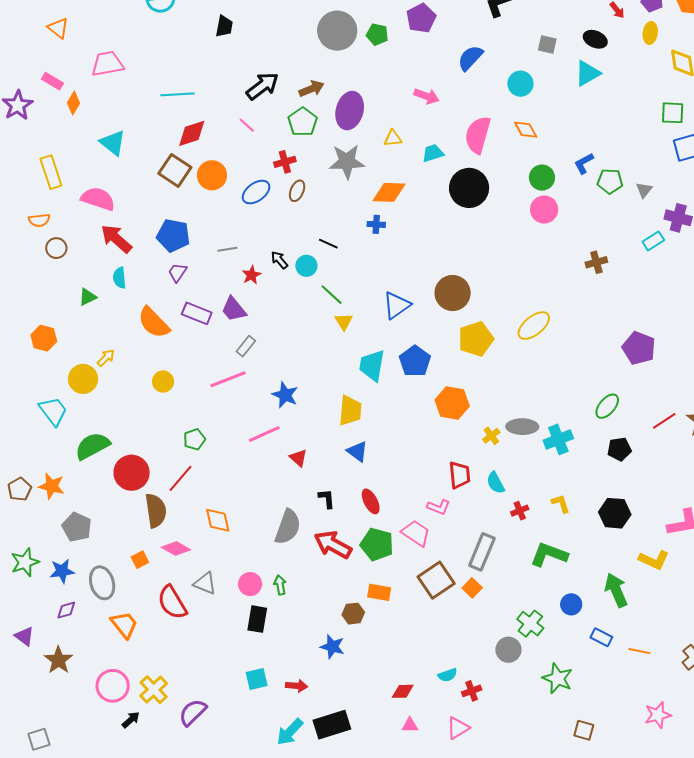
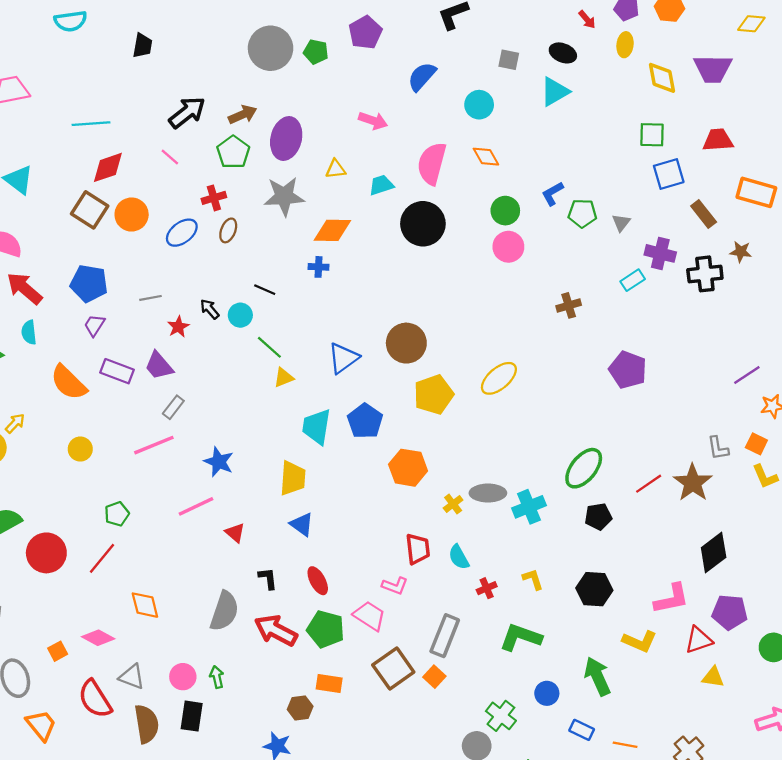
yellow triangle: (344, 322) -> (284, 378), turned 42
purple pentagon: (639, 348) -> (628, 370), moved
green ellipse: (607, 406) -> (584, 468), size x1.4
brown semicircle: (156, 511) -> (147, 724), moved

